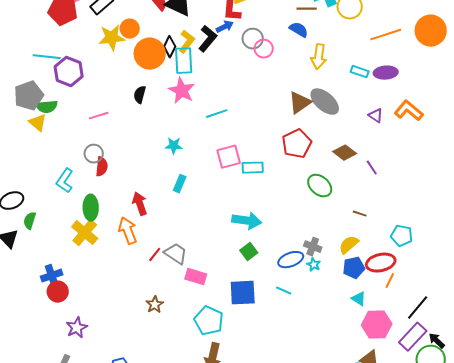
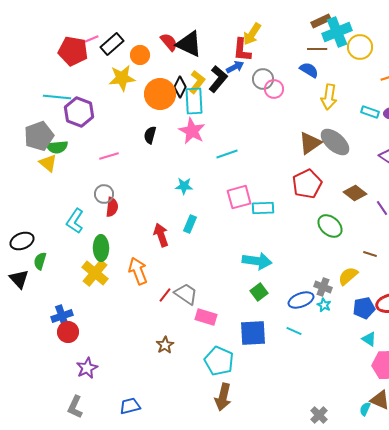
orange circle: (130, 29) -> (140, 55), moved
red arrow: (140, 204) -> (161, 235), moved
yellow semicircle: (349, 245) -> (348, 276), moved

